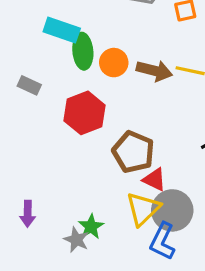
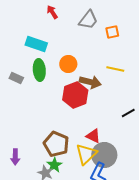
green ellipse: (83, 51) -> (39, 70), moved
brown arrow: (154, 71) -> (90, 82), moved
red hexagon: (84, 113) -> (75, 95), moved
brown pentagon: (133, 152) -> (56, 144), moved

